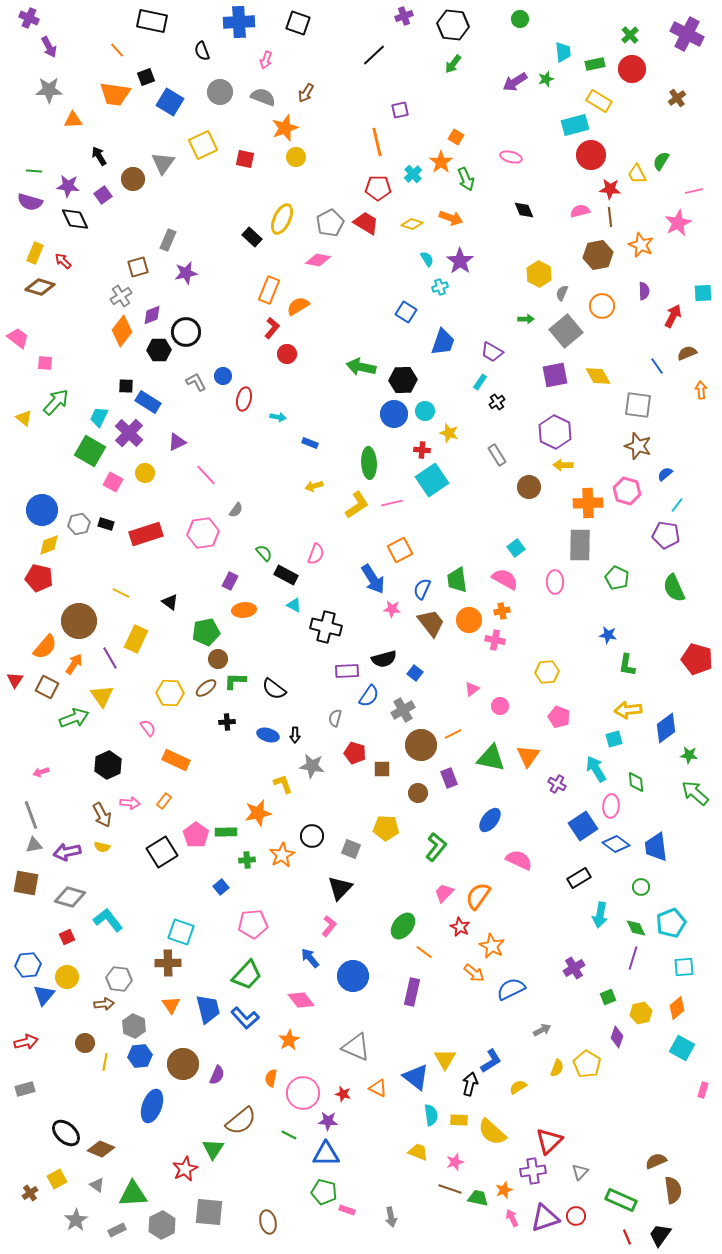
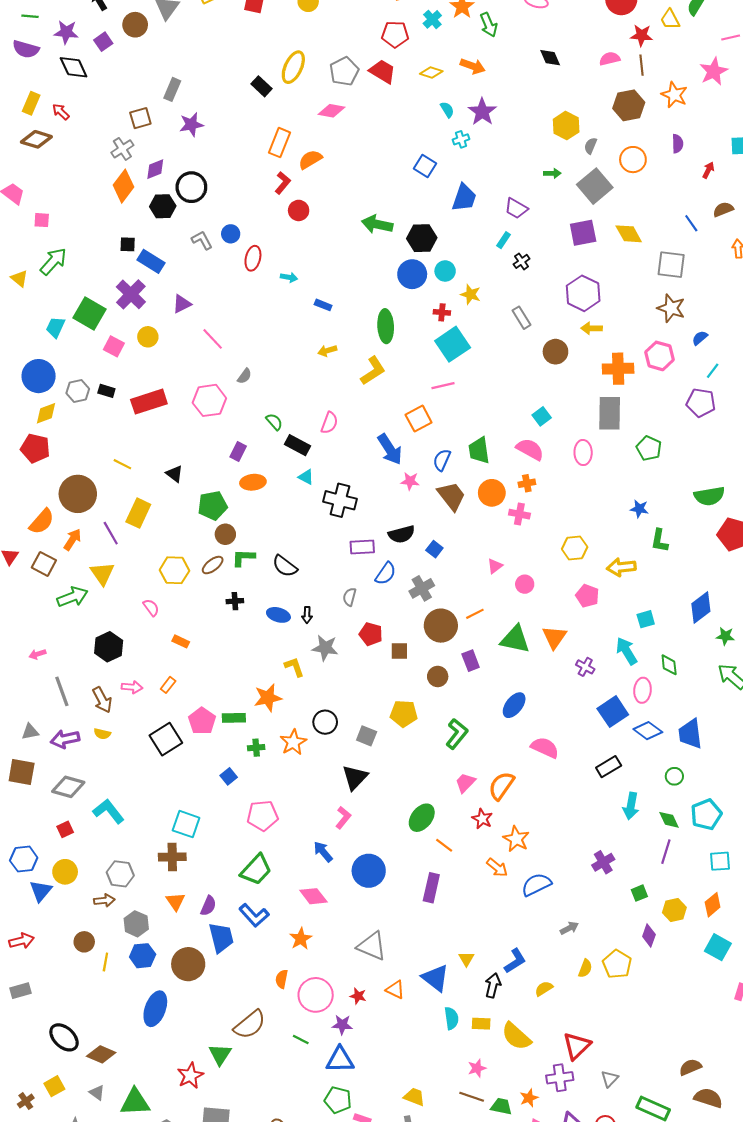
red arrow: (673, 316) -> (708, 170), size x0.7
cyan trapezoid: (99, 417) -> (56, 327), moved
pink line: (392, 503) -> (443, 386), moved
green semicircle: (674, 588) -> (709, 496), moved, turned -76
yellow arrow: (628, 710) -> (621, 567), moved
orange rectangle: (176, 760) -> (181, 641), size x0.6
gray line: (31, 815) -> (62, 691), moved
blue trapezoid: (208, 1009) -> (221, 938), moved
yellow triangle: (445, 1059) -> (466, 959), size x0.7
purple semicircle: (217, 1075) -> (208, 906), moved
yellow trapezoid: (418, 1152) -> (414, 1097), moved
brown semicircle: (673, 1190) -> (708, 1098), turned -64

